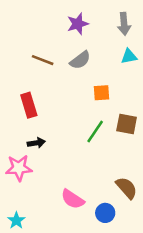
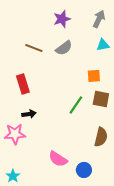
gray arrow: (124, 24) -> (99, 19), turned -150
orange square: (101, 93) -> (94, 76), moved
brown semicircle: (127, 188) -> (101, 137), moved, turned 54

